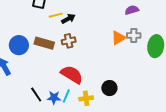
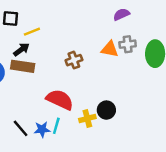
black arrow: (68, 19) -> (21, 50), moved
orange triangle: (118, 38) -> (110, 49), turned 49
brown cross: (69, 41) -> (74, 60), moved
yellow cross: (86, 98) -> (87, 118), moved

